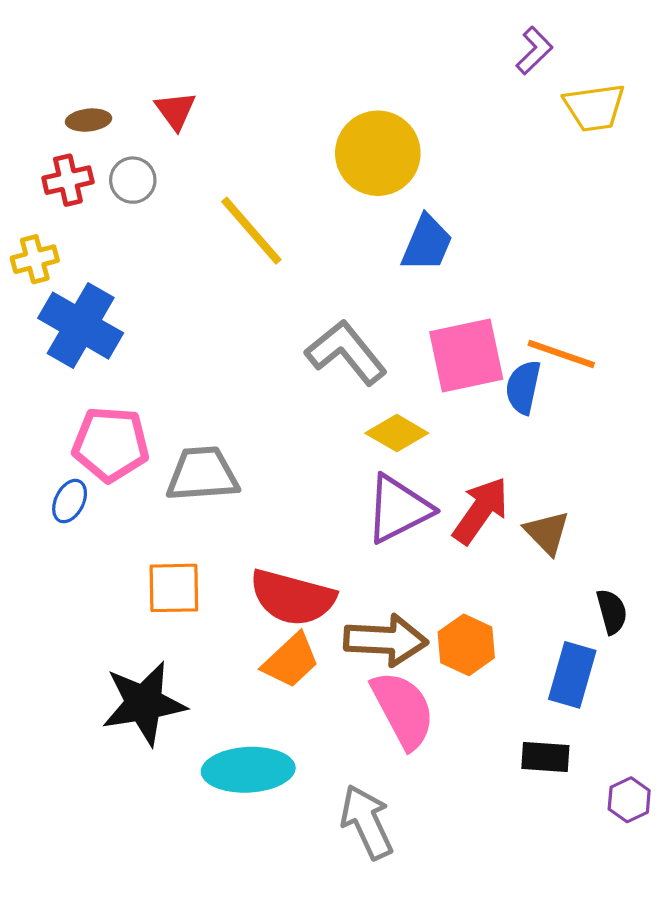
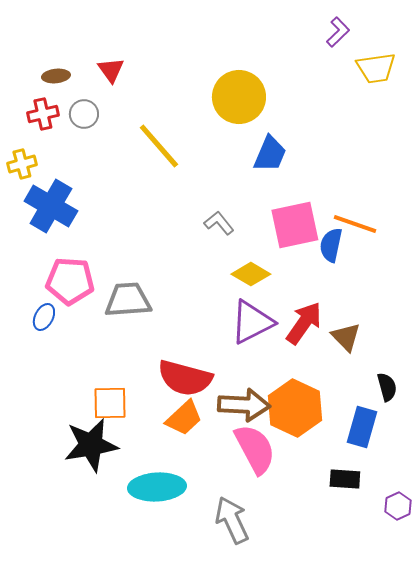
gray L-shape: (346, 352) -> (219, 223), size x0.6
orange square: (174, 588) -> (110, 403), moved
orange hexagon: (466, 645) -> (295, 408), size x1.5

